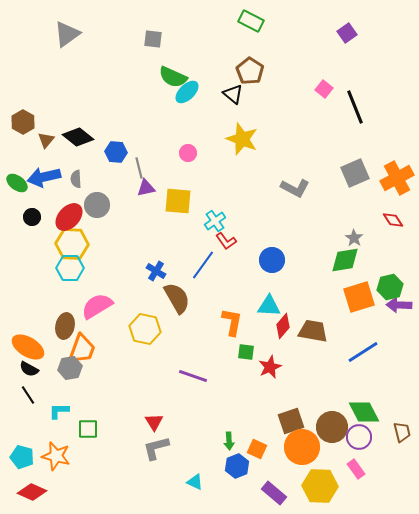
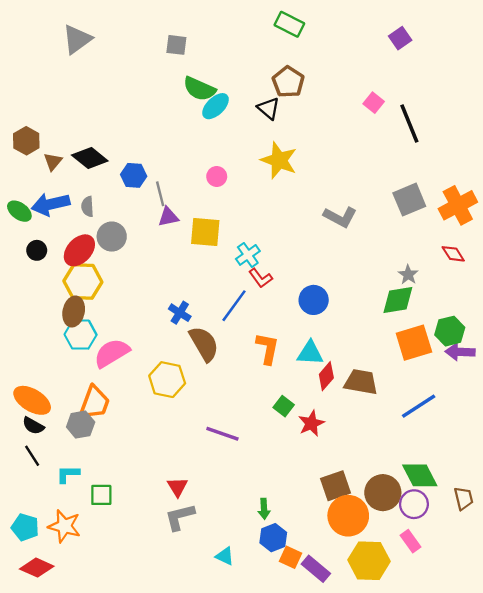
cyan hexagon: (70, 268) -> (81, 335), moved
orange L-shape: (232, 322) -> (267, 348), moved
brown ellipse: (65, 326) -> (74, 311), moved
green square: (246, 352) -> (284, 406), turned 30
orange square: (257, 449) -> (291, 557), moved

